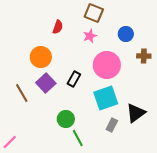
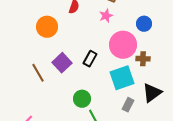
blue circle: (126, 34) -> (144, 24), moved
brown cross: (144, 56) -> (143, 59), moved
orange circle: (41, 57) -> (47, 27), moved

